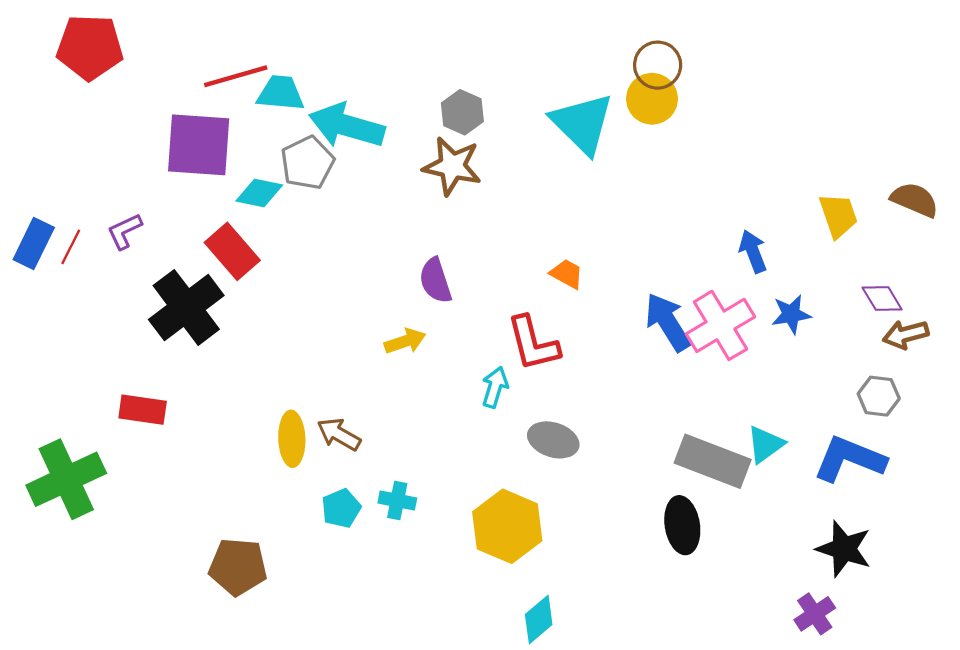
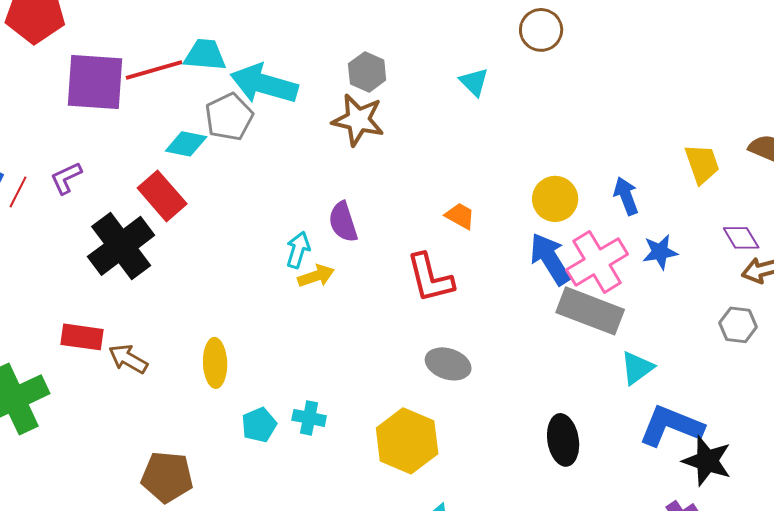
red line: (236, 76) -> (154, 70), moved
yellow circle: (652, 99) -> (555, 199), moved
cyan triangle: (582, 123) -> (474, 82), size x0.5
purple square: (199, 145) -> (95, 82), moved
cyan arrow: (495, 387) -> (298, 250), moved
brown arrow: (339, 434) -> (128, 359), moved
blue L-shape: (850, 459) -> (671, 426), moved
gray rectangle: (713, 461) -> (590, 311), moved

